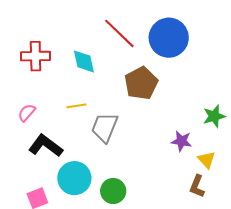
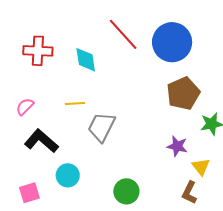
brown pentagon: (141, 83) -> (183, 93), moved
cyan circle: (74, 178) -> (68, 175), size x0.7
green circle: (113, 191) -> (126, 191), moved

